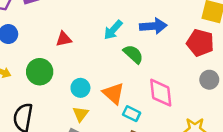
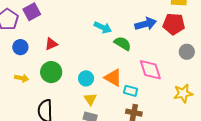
blue arrow: (153, 26) -> (146, 24), moved
cyan arrow: (113, 30) -> (103, 27), turned -96
red triangle: (64, 39) -> (51, 44), moved

